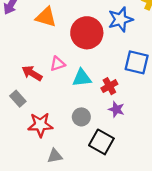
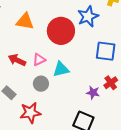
red arrow: (32, 73) -> (17, 60), moved
red cross: (109, 86) -> (111, 83), moved
gray circle: (81, 117) -> (41, 84), moved

